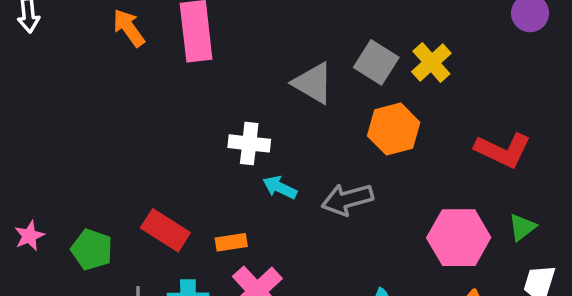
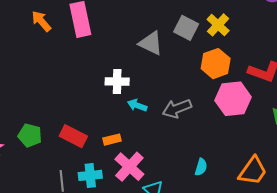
orange hexagon: (394, 129) -> (216, 64), moved
pink hexagon: (459, 238) -> (233, 99), moved
green pentagon: (92, 250) -> (30, 135), moved

